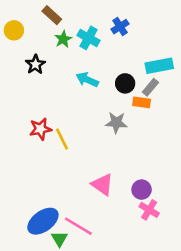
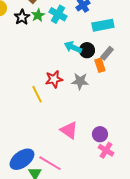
black star: (35, 64) -> (22, 17), moved
cyan rectangle: (159, 66) -> (103, 25), moved
cyan arrow: (87, 80) -> (73, 47), moved
orange rectangle: (142, 102) -> (100, 65), turned 64
red star: (40, 129) -> (54, 79), moved

